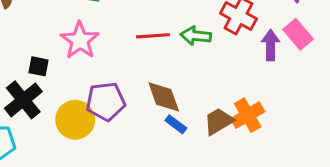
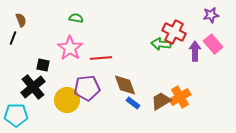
red line: (153, 36) -> (101, 58), moved
green arrow: (196, 36) -> (161, 44), moved

